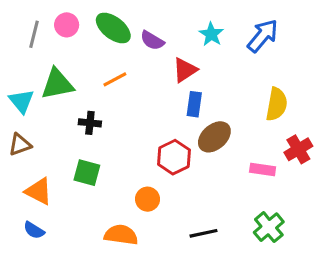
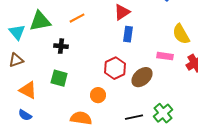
yellow semicircle: (277, 104) -> (181, 34), turned 140
brown ellipse: (214, 137) -> (142, 77), moved
pink rectangle: (263, 170) -> (165, 56), moved
green cross: (269, 227) -> (163, 113), moved

